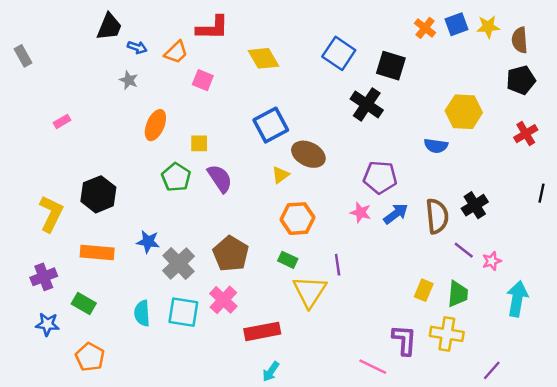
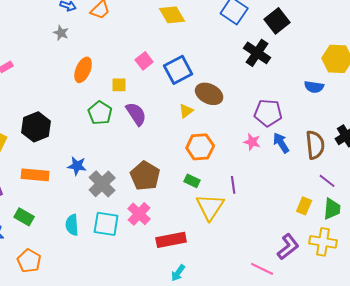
black square: (391, 66) -> (277, 21), turned 35
pink square: (203, 80) -> (144, 61), moved, turned 30
blue arrow: (396, 214) -> (281, 143), turned -85
purple line: (464, 250) -> (327, 181), moved
purple L-shape: (404, 340) -> (288, 247), turned 48

